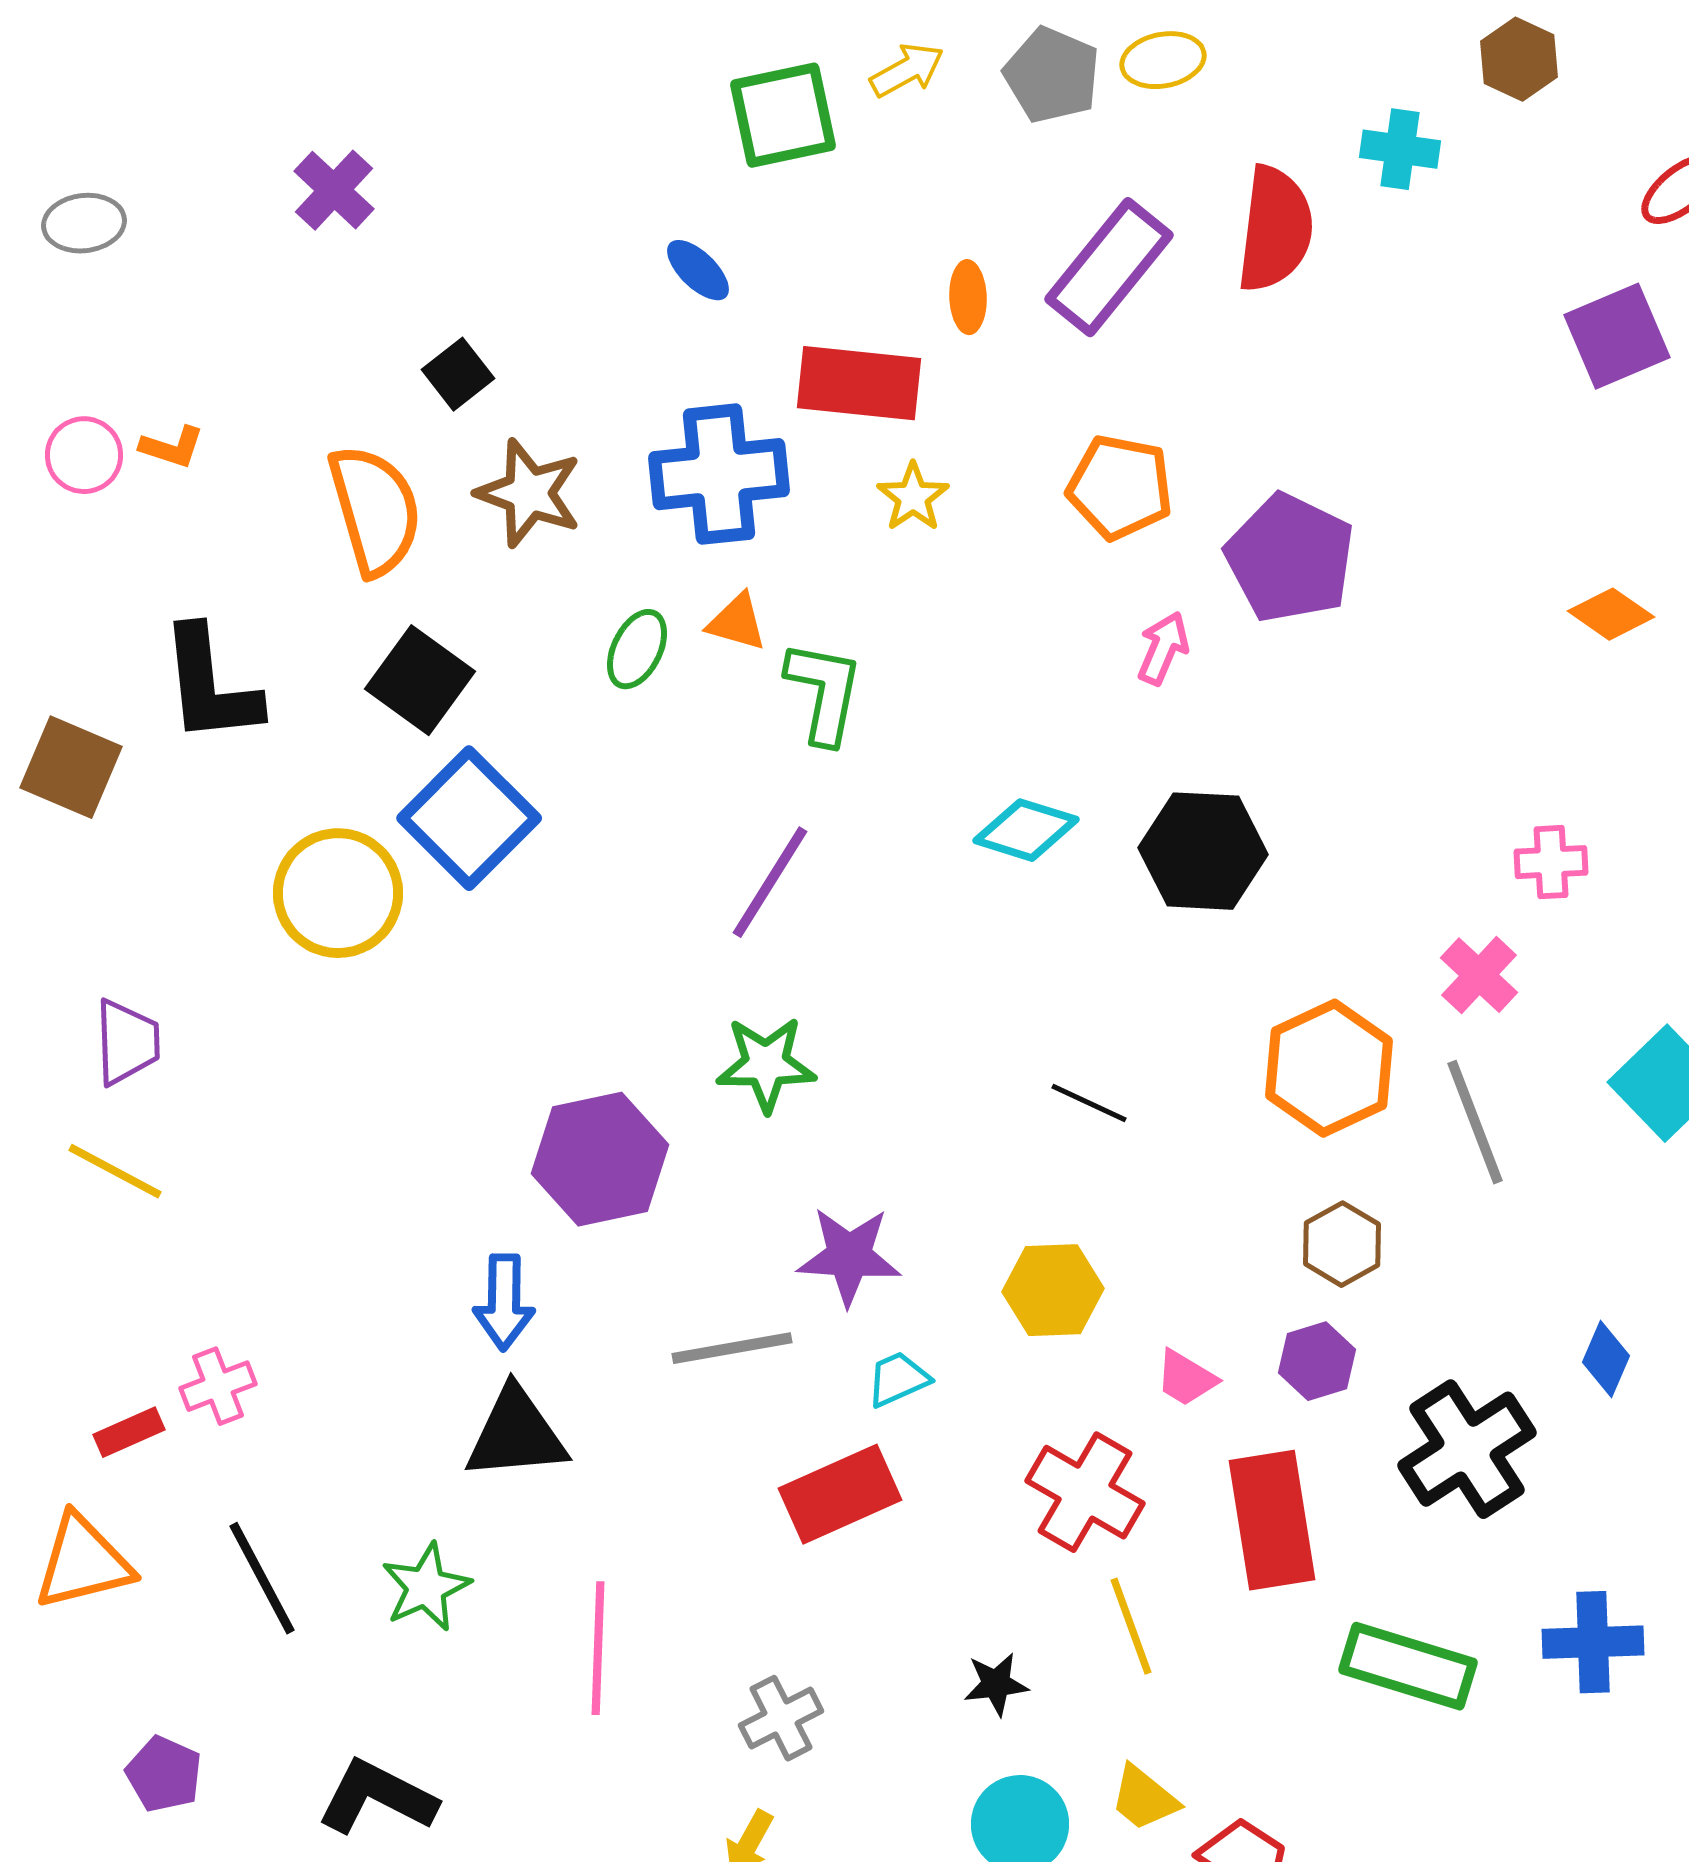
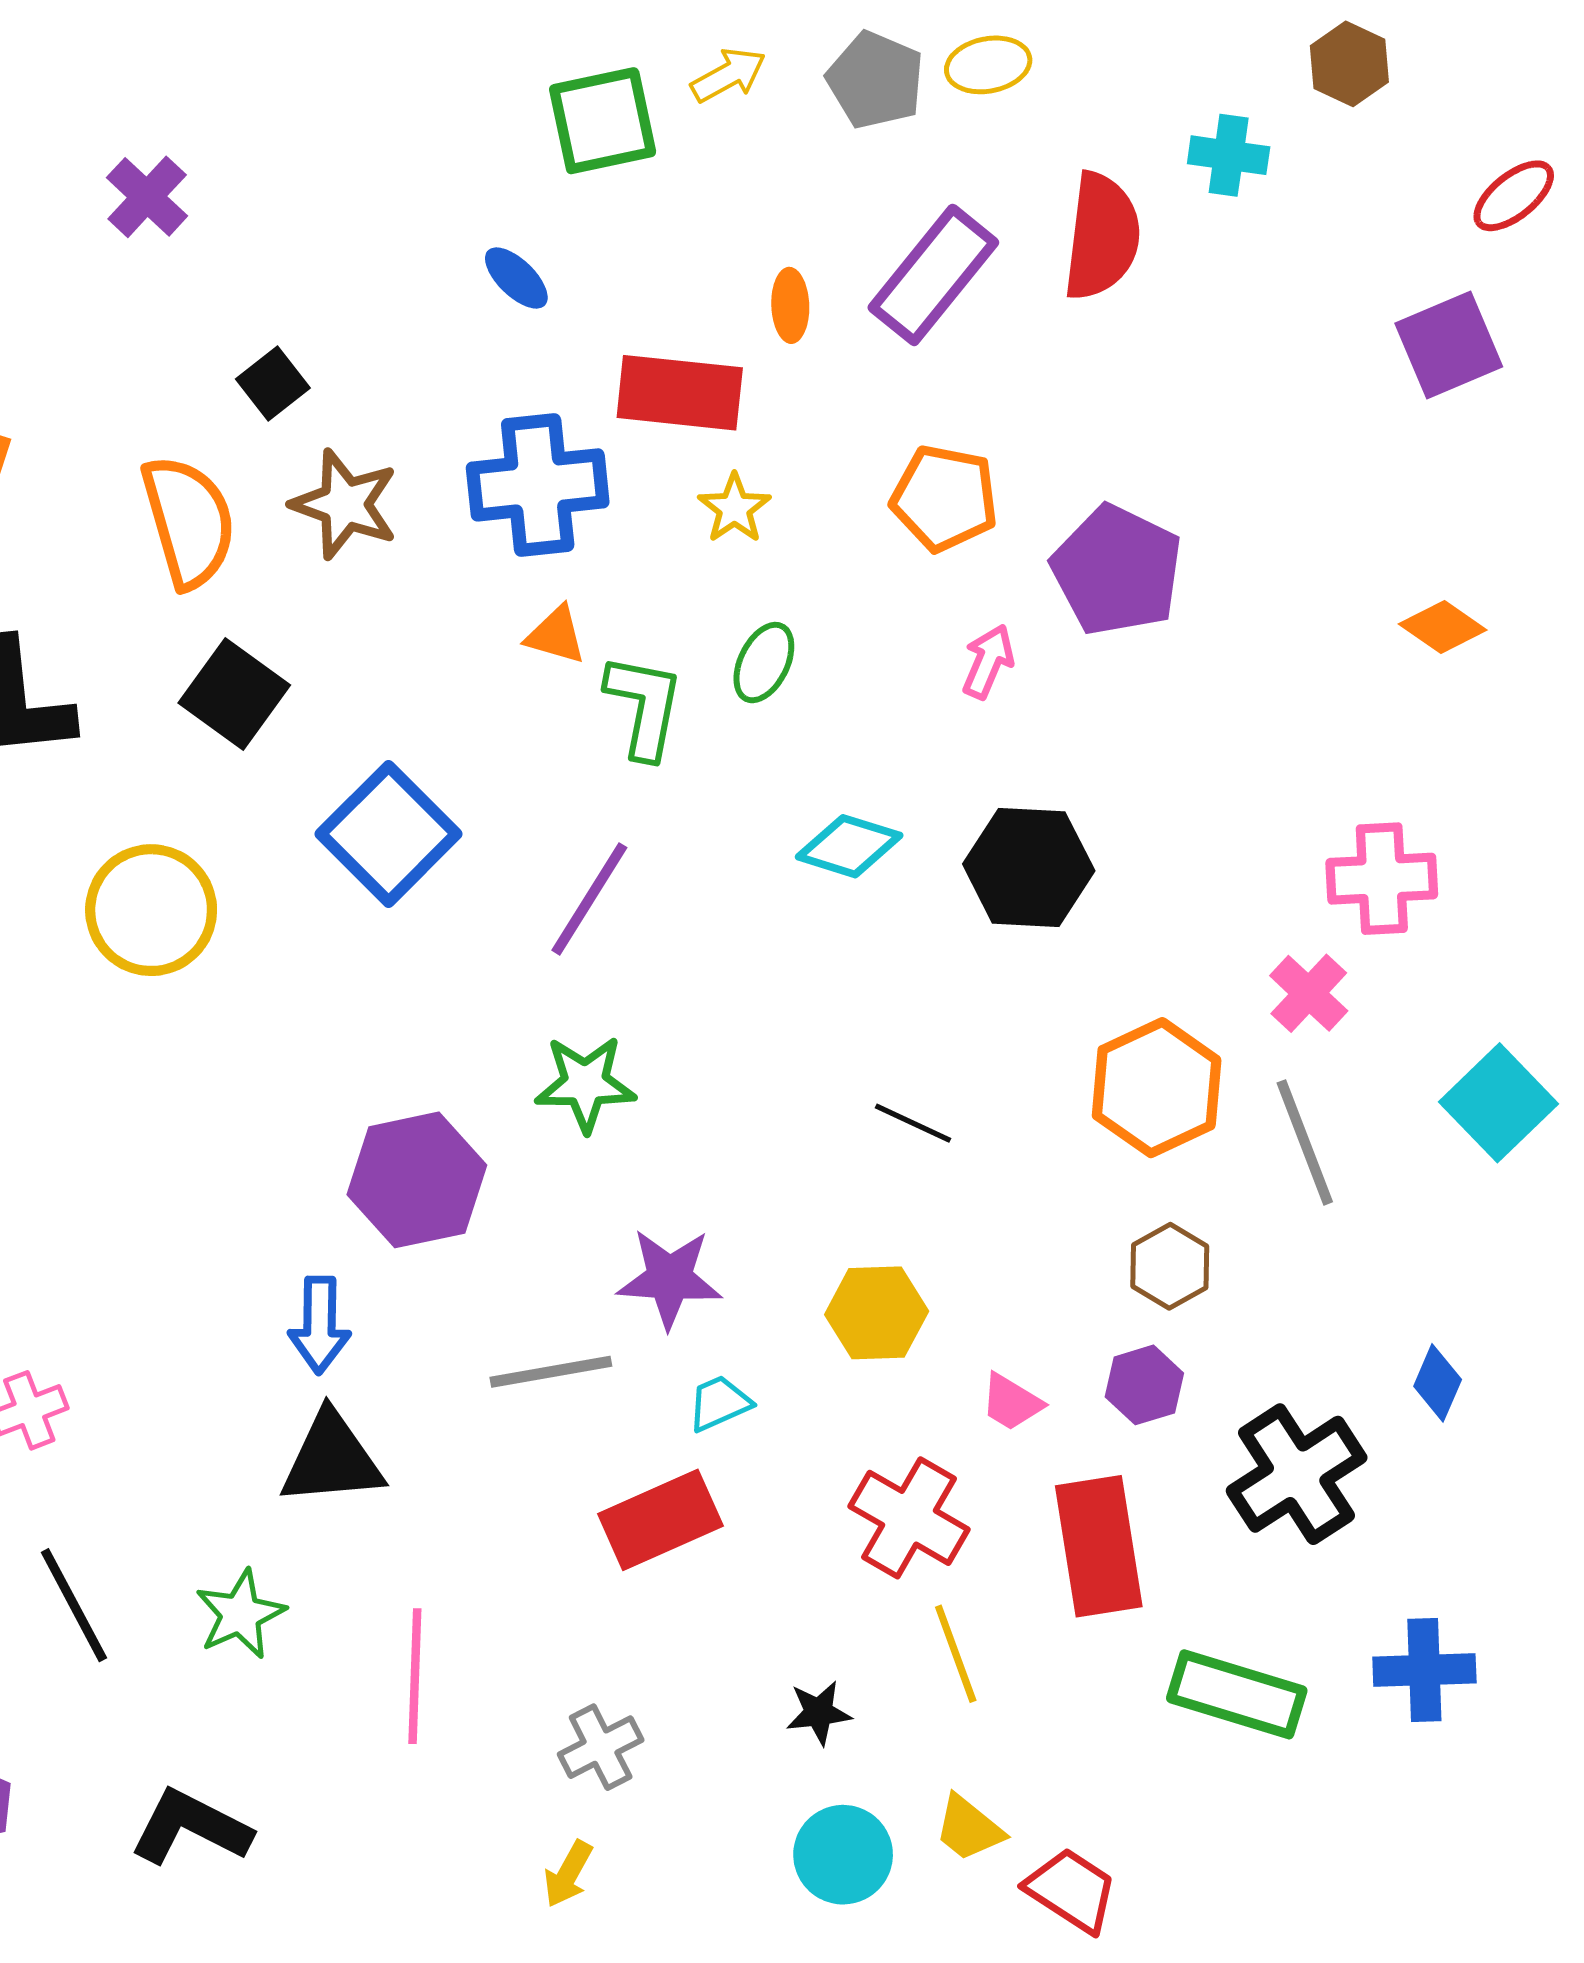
green ellipse: (637, 649) -> (764, 663), moved
blue square: (469, 818) -> (389, 834), moved
pink cross: (1551, 862) -> (1382, 879), size x1.5

